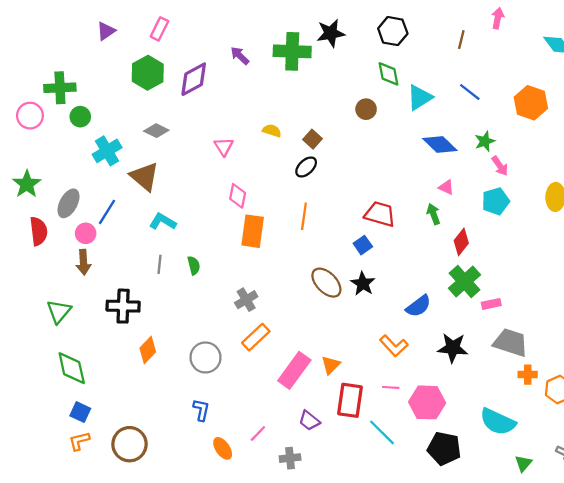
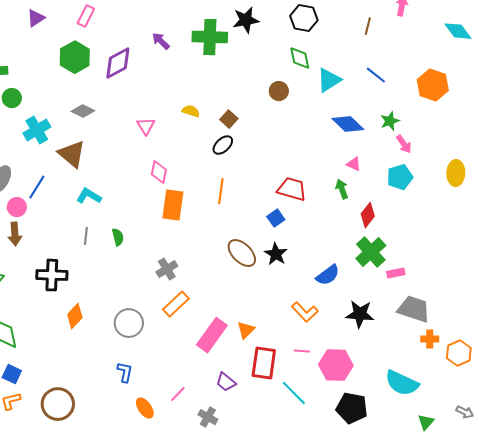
gray cross: (290, 458) -> (208, 417), turned 36

